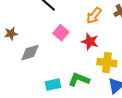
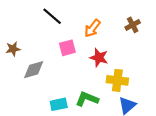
orange arrow: (94, 16) -> (92, 28), moved
pink square: (61, 33) -> (67, 48), turned 35

